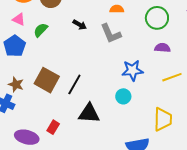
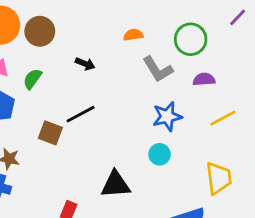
gray L-shape: (111, 33) -> (158, 69), moved
brown square: (47, 80) -> (50, 133), moved, size x0.7
black line: (74, 84) -> (81, 114), moved, turned 40

